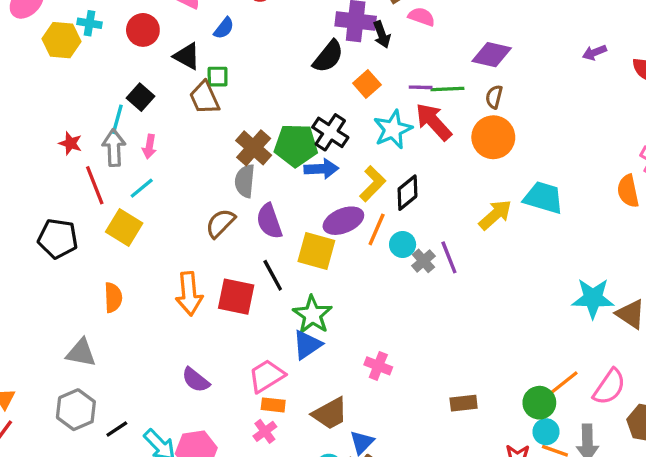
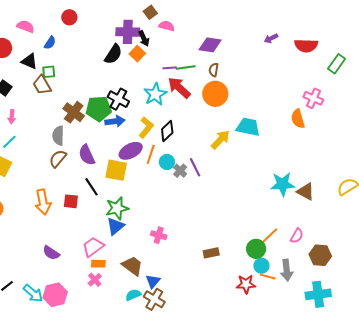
orange square: (367, 84) -> (137, 54), moved
gray semicircle: (245, 181) -> (58, 136), moved
red square: (236, 297) -> (71, 201), size x0.7
green star: (312, 315) -> (117, 208), turned 30
pink semicircle: (609, 387) -> (297, 236), size x0.7
brown trapezoid: (330, 413) -> (132, 266), turned -110

